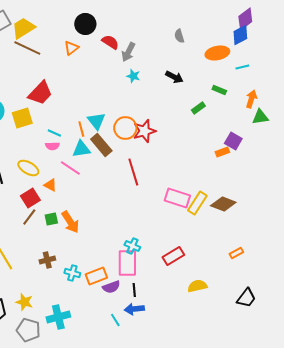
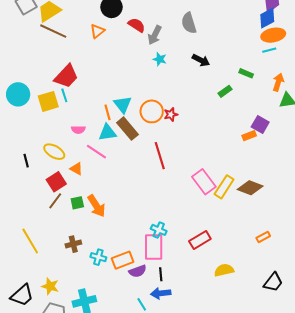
gray semicircle: (179, 36) -> (189, 23), moved, size x1.5
orange ellipse: (217, 53) -> (273, 35), moved
red star: (144, 131) -> (171, 114), size x0.6
cyan line: (54, 133) -> (64, 95), moved, turned 48
pink rectangle: (177, 198) -> (204, 182), turned 35

